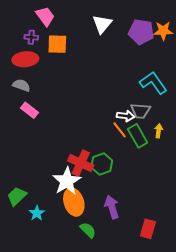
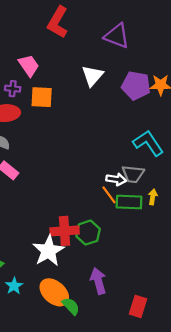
green rectangle: (138, 136) -> (129, 202), turned -60
red cross: (81, 163) -> (65, 231), turned -30
orange ellipse: (74, 202) -> (54, 292), moved, turned -32

